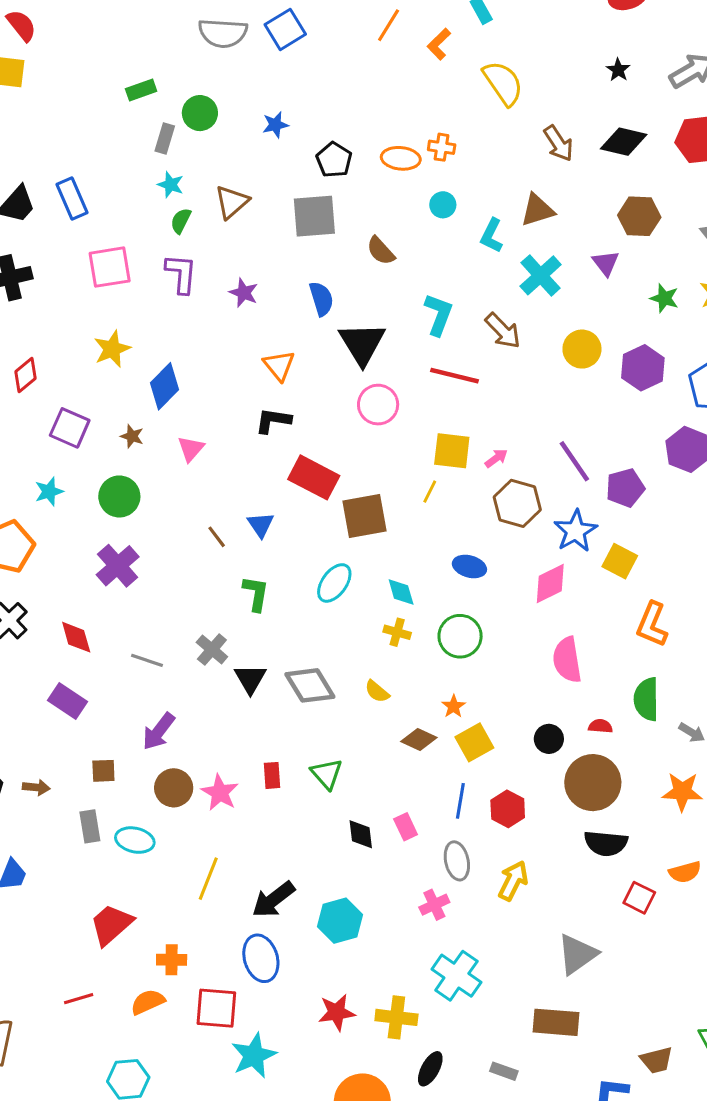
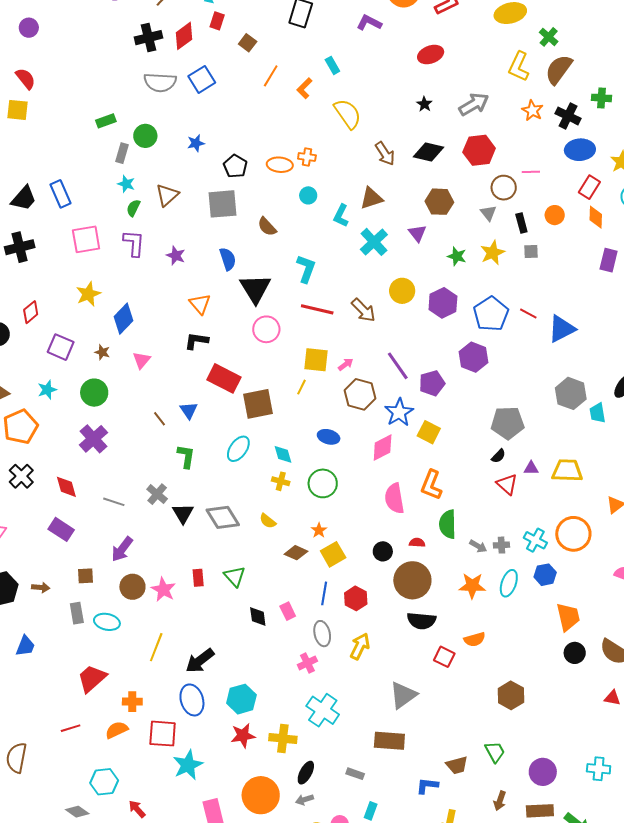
brown arrow: (503, 331) -> (363, 310), moved
orange L-shape: (652, 624) -> (431, 485), moved
cyan hexagon: (340, 921) -> (241, 699), moved

